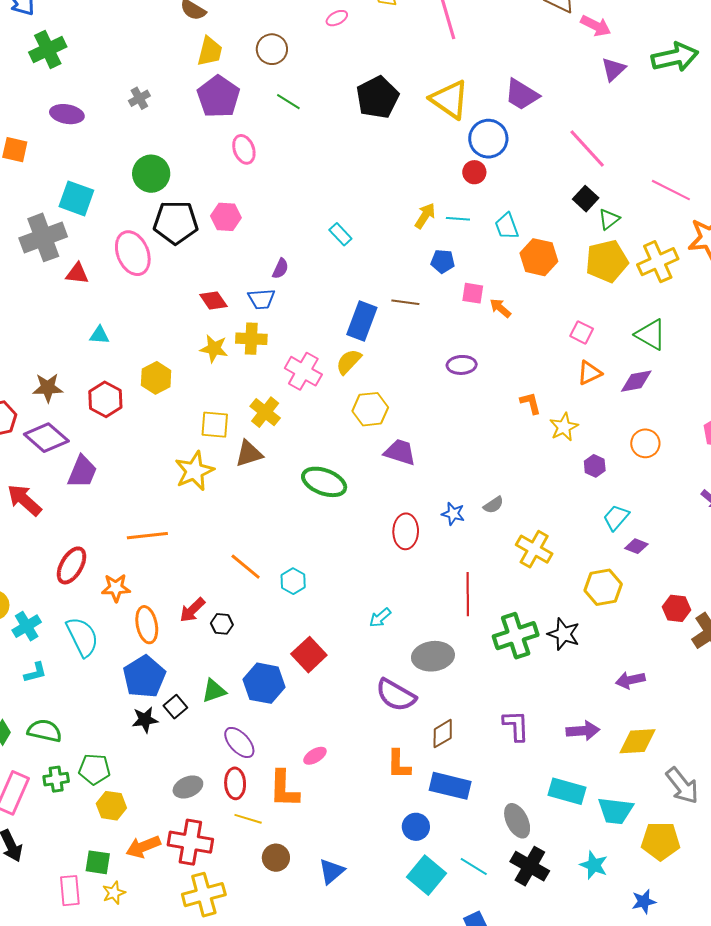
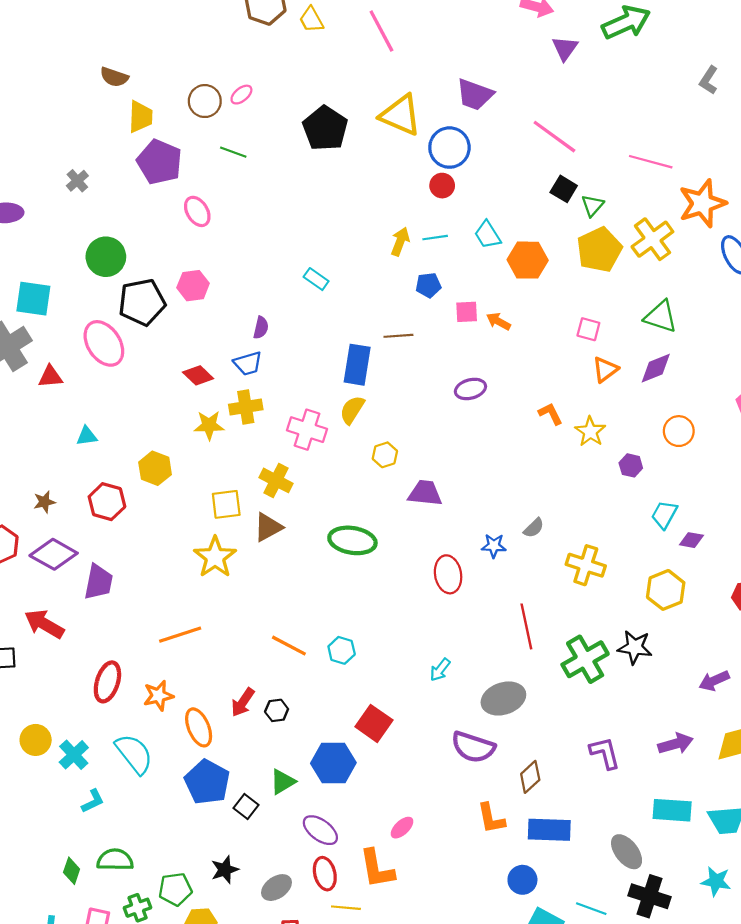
pink ellipse: (337, 18) -> (241, 95), moved
brown star: (48, 388) -> (44, 502), size x0.7
yellow hexagon: (370, 409) -> (385, 455), size x0.7
black star: (145, 720) -> (225, 870), moved

